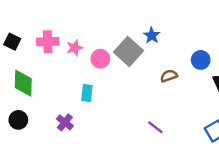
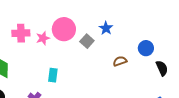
gray square: (128, 51) -> (87, 41), size x0.6
pink circle: (100, 59) -> (64, 29), moved, size x1.5

